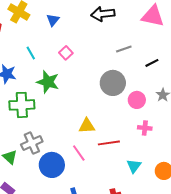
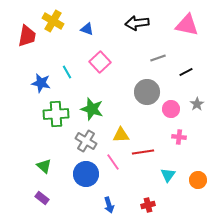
blue triangle: (53, 20) -> (87, 29), turned -48
cyan line: (31, 53) -> (67, 72), moved
pink square: (66, 53) -> (100, 62), size x1.5
green star: (48, 82) -> (92, 109), moved
gray cross: (32, 143) -> (86, 141), moved, turned -35

